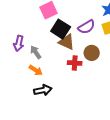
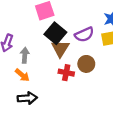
brown triangle: (67, 42) -> (60, 48), turned 30
gray arrow: (36, 52) -> (25, 55), turned 32

